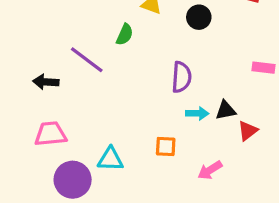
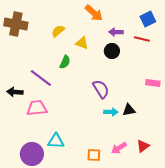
purple semicircle: (181, 77) -> (101, 89), turned -36
red triangle: (248, 131) -> (143, 146), moved
pink trapezoid: (50, 134) -> (37, 108), moved
orange square: (166, 147) -> (94, 155), moved

